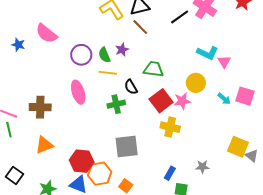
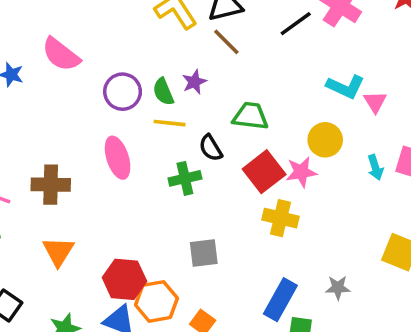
cyan arrow: (224, 99) -> (375, 167), turned 32
orange triangle: (44, 145) -> (58, 251), turned -36
gray square: (127, 147) -> (204, 253), size x0.7
blue rectangle: (170, 173) -> (280, 300), size x1.6

